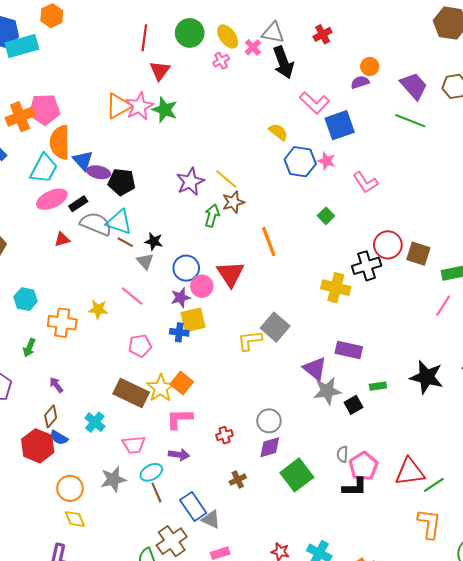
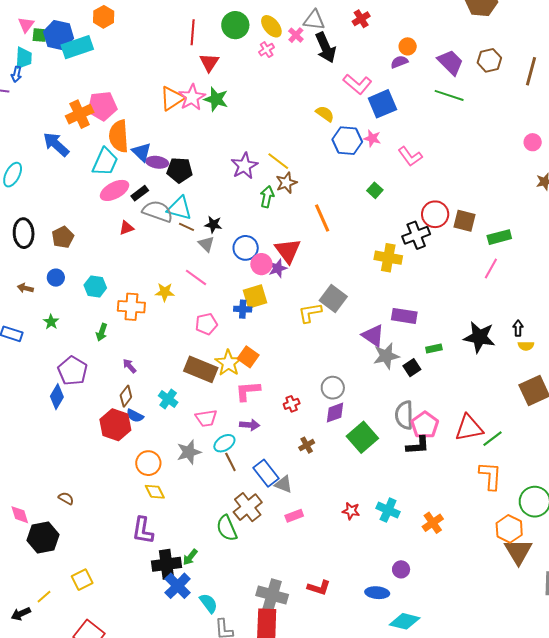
purple star: (181, 298) -> (278, 268), moved
gray semicircle: (342, 454) -> (404, 415), size x1.8

